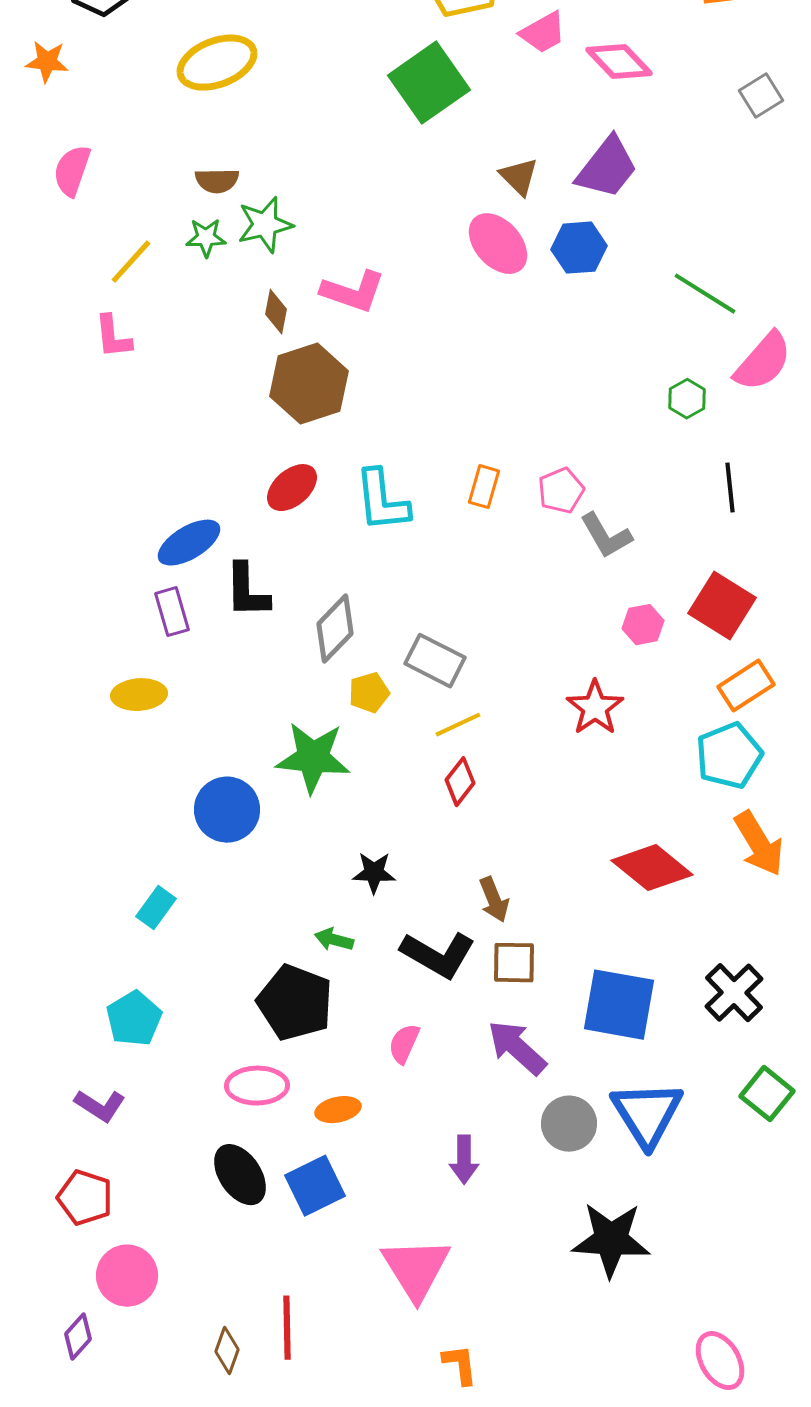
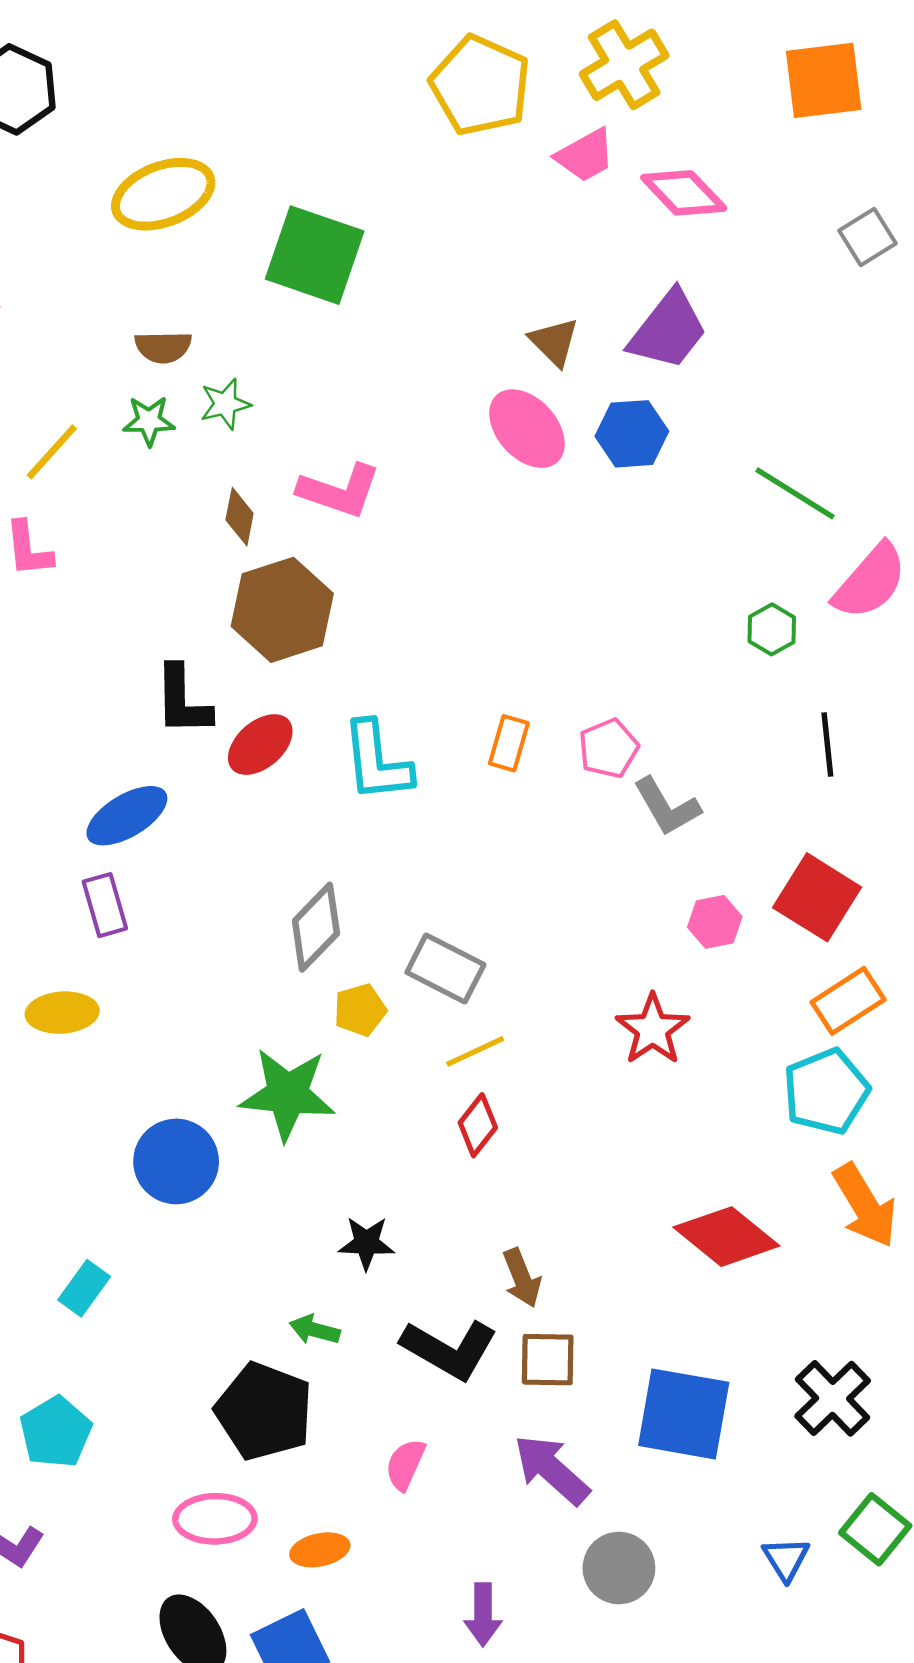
green square: (429, 83) -> (315, 255), moved, turned -36
green star: (265, 225) -> (225, 404), size x0.7
black L-shape: (247, 591) -> (183, 700), moved
blue triangle: (647, 1114) -> (786, 1559), moved, size x0.5

